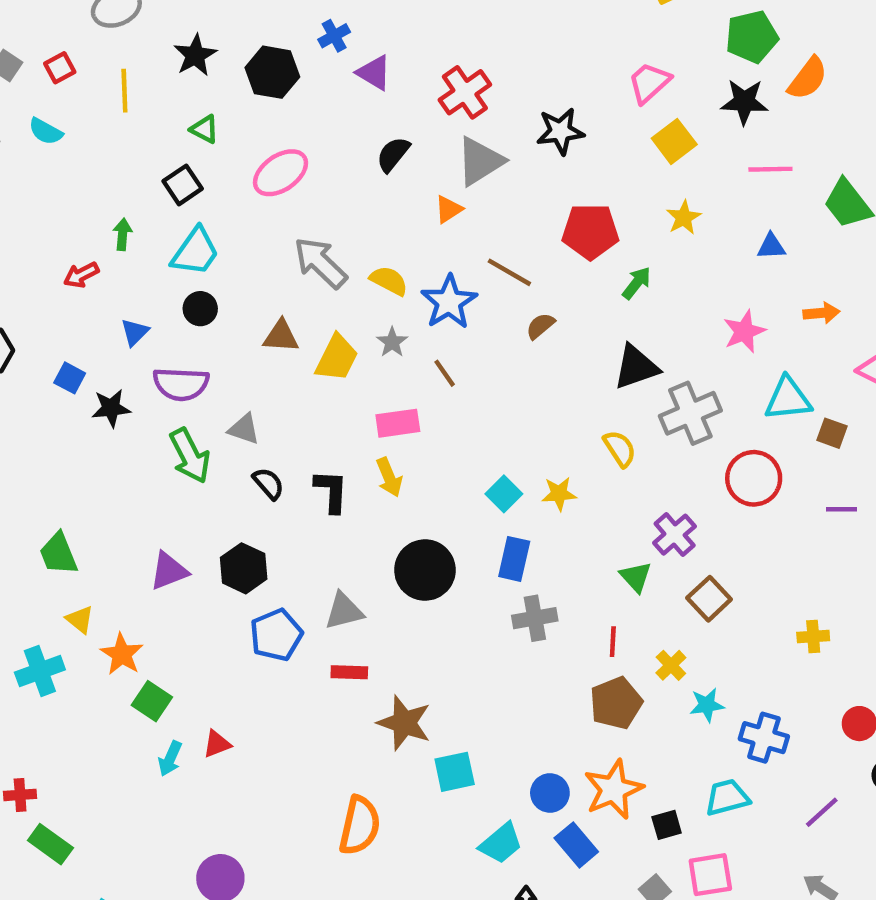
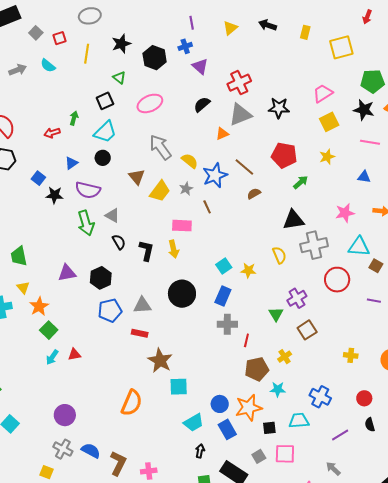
brown triangle: (281, 336) -> (137, 177), turned 36
red line: (613, 642) -> (246, 340), moved
cyan star: (707, 705) -> (278, 389), moved

